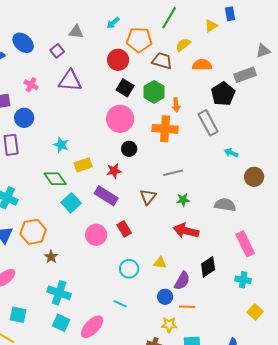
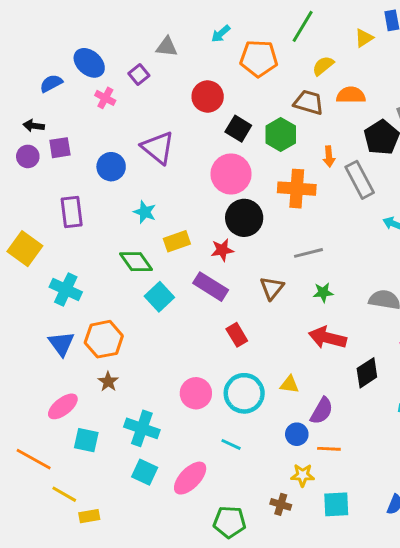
red circle: (118, 60) -> (208, 96), moved
brown trapezoid: (162, 61) -> (308, 102), moved
purple triangle: (70, 81) -> (158, 148), moved, turned 35
pink cross: (31, 85) -> (105, 98), moved
orange arrow: (176, 105) -> (329, 156), moved
blue circle: (24, 118) -> (111, 167), moved
black circle: (129, 149) -> (244, 218), size x1.6
pink circle: (96, 235) -> (196, 393), moved
brown star: (51, 257) -> (108, 382), moved
black diamond: (208, 267) -> (367, 373), moved
cyan circle: (129, 269) -> (244, 393), size x1.4
cyan square: (18, 315) -> (86, 440), moved

